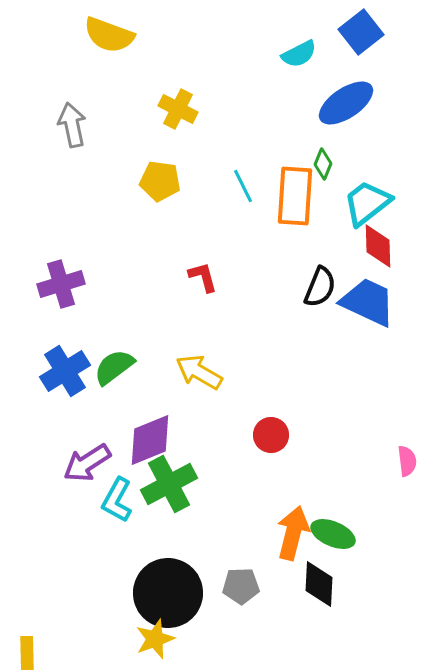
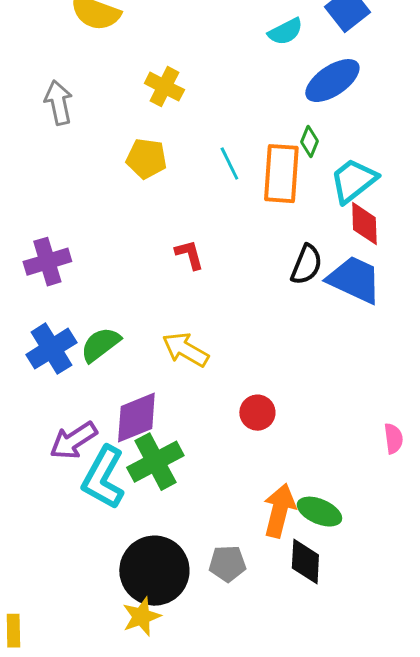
cyan L-shape: (117, 500) -> (103, 478), size x1.4

